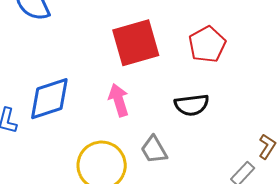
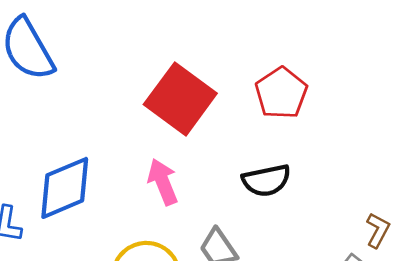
red square: (136, 43) -> (180, 99), turned -33

